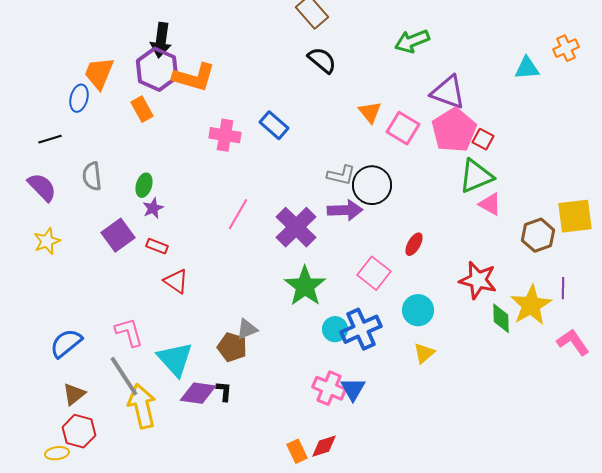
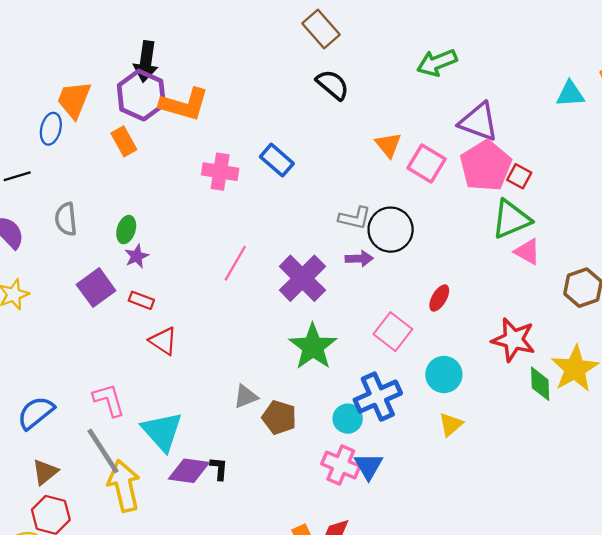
purple arrow: (345, 210) -> (359, 259), size x0.7
cyan circle: (335, 329) -> (348, 419), moved
brown pentagon: (232, 347) -> (279, 417), moved

